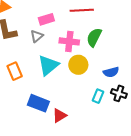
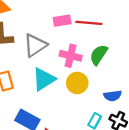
pink rectangle: (46, 19) -> (62, 21), moved
gray triangle: (37, 36) -> (35, 45), size x1.6

